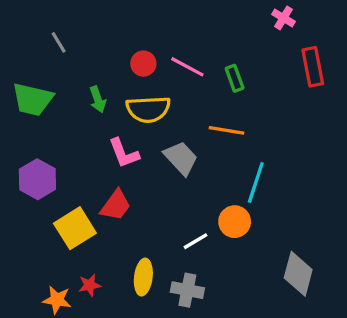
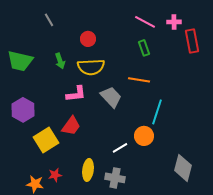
pink cross: (283, 18) -> (174, 22), moved, turned -32
gray line: (59, 42) -> (49, 20), moved
pink line: (187, 67) -> (145, 22), moved
pink L-shape: (124, 153) -> (76, 94), turned -75

